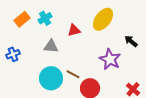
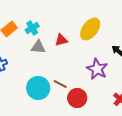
gray triangle: (51, 46) -> (38, 47), moved

